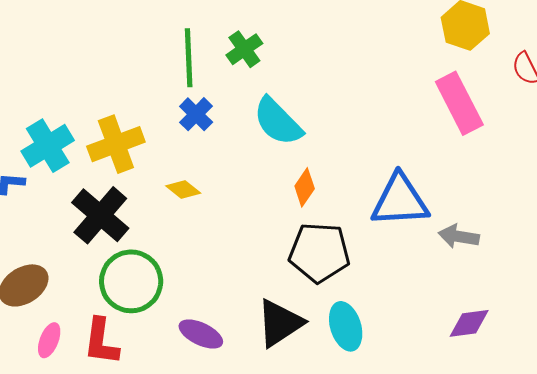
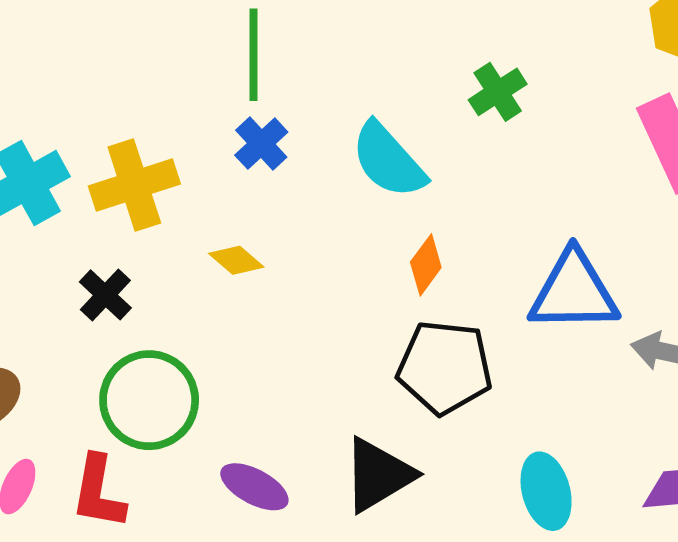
green cross: (244, 49) -> (498, 92), moved
black cross: (100, 215) -> (105, 295), size x0.6
cyan ellipse: (346, 326) -> (546, 491), moved

